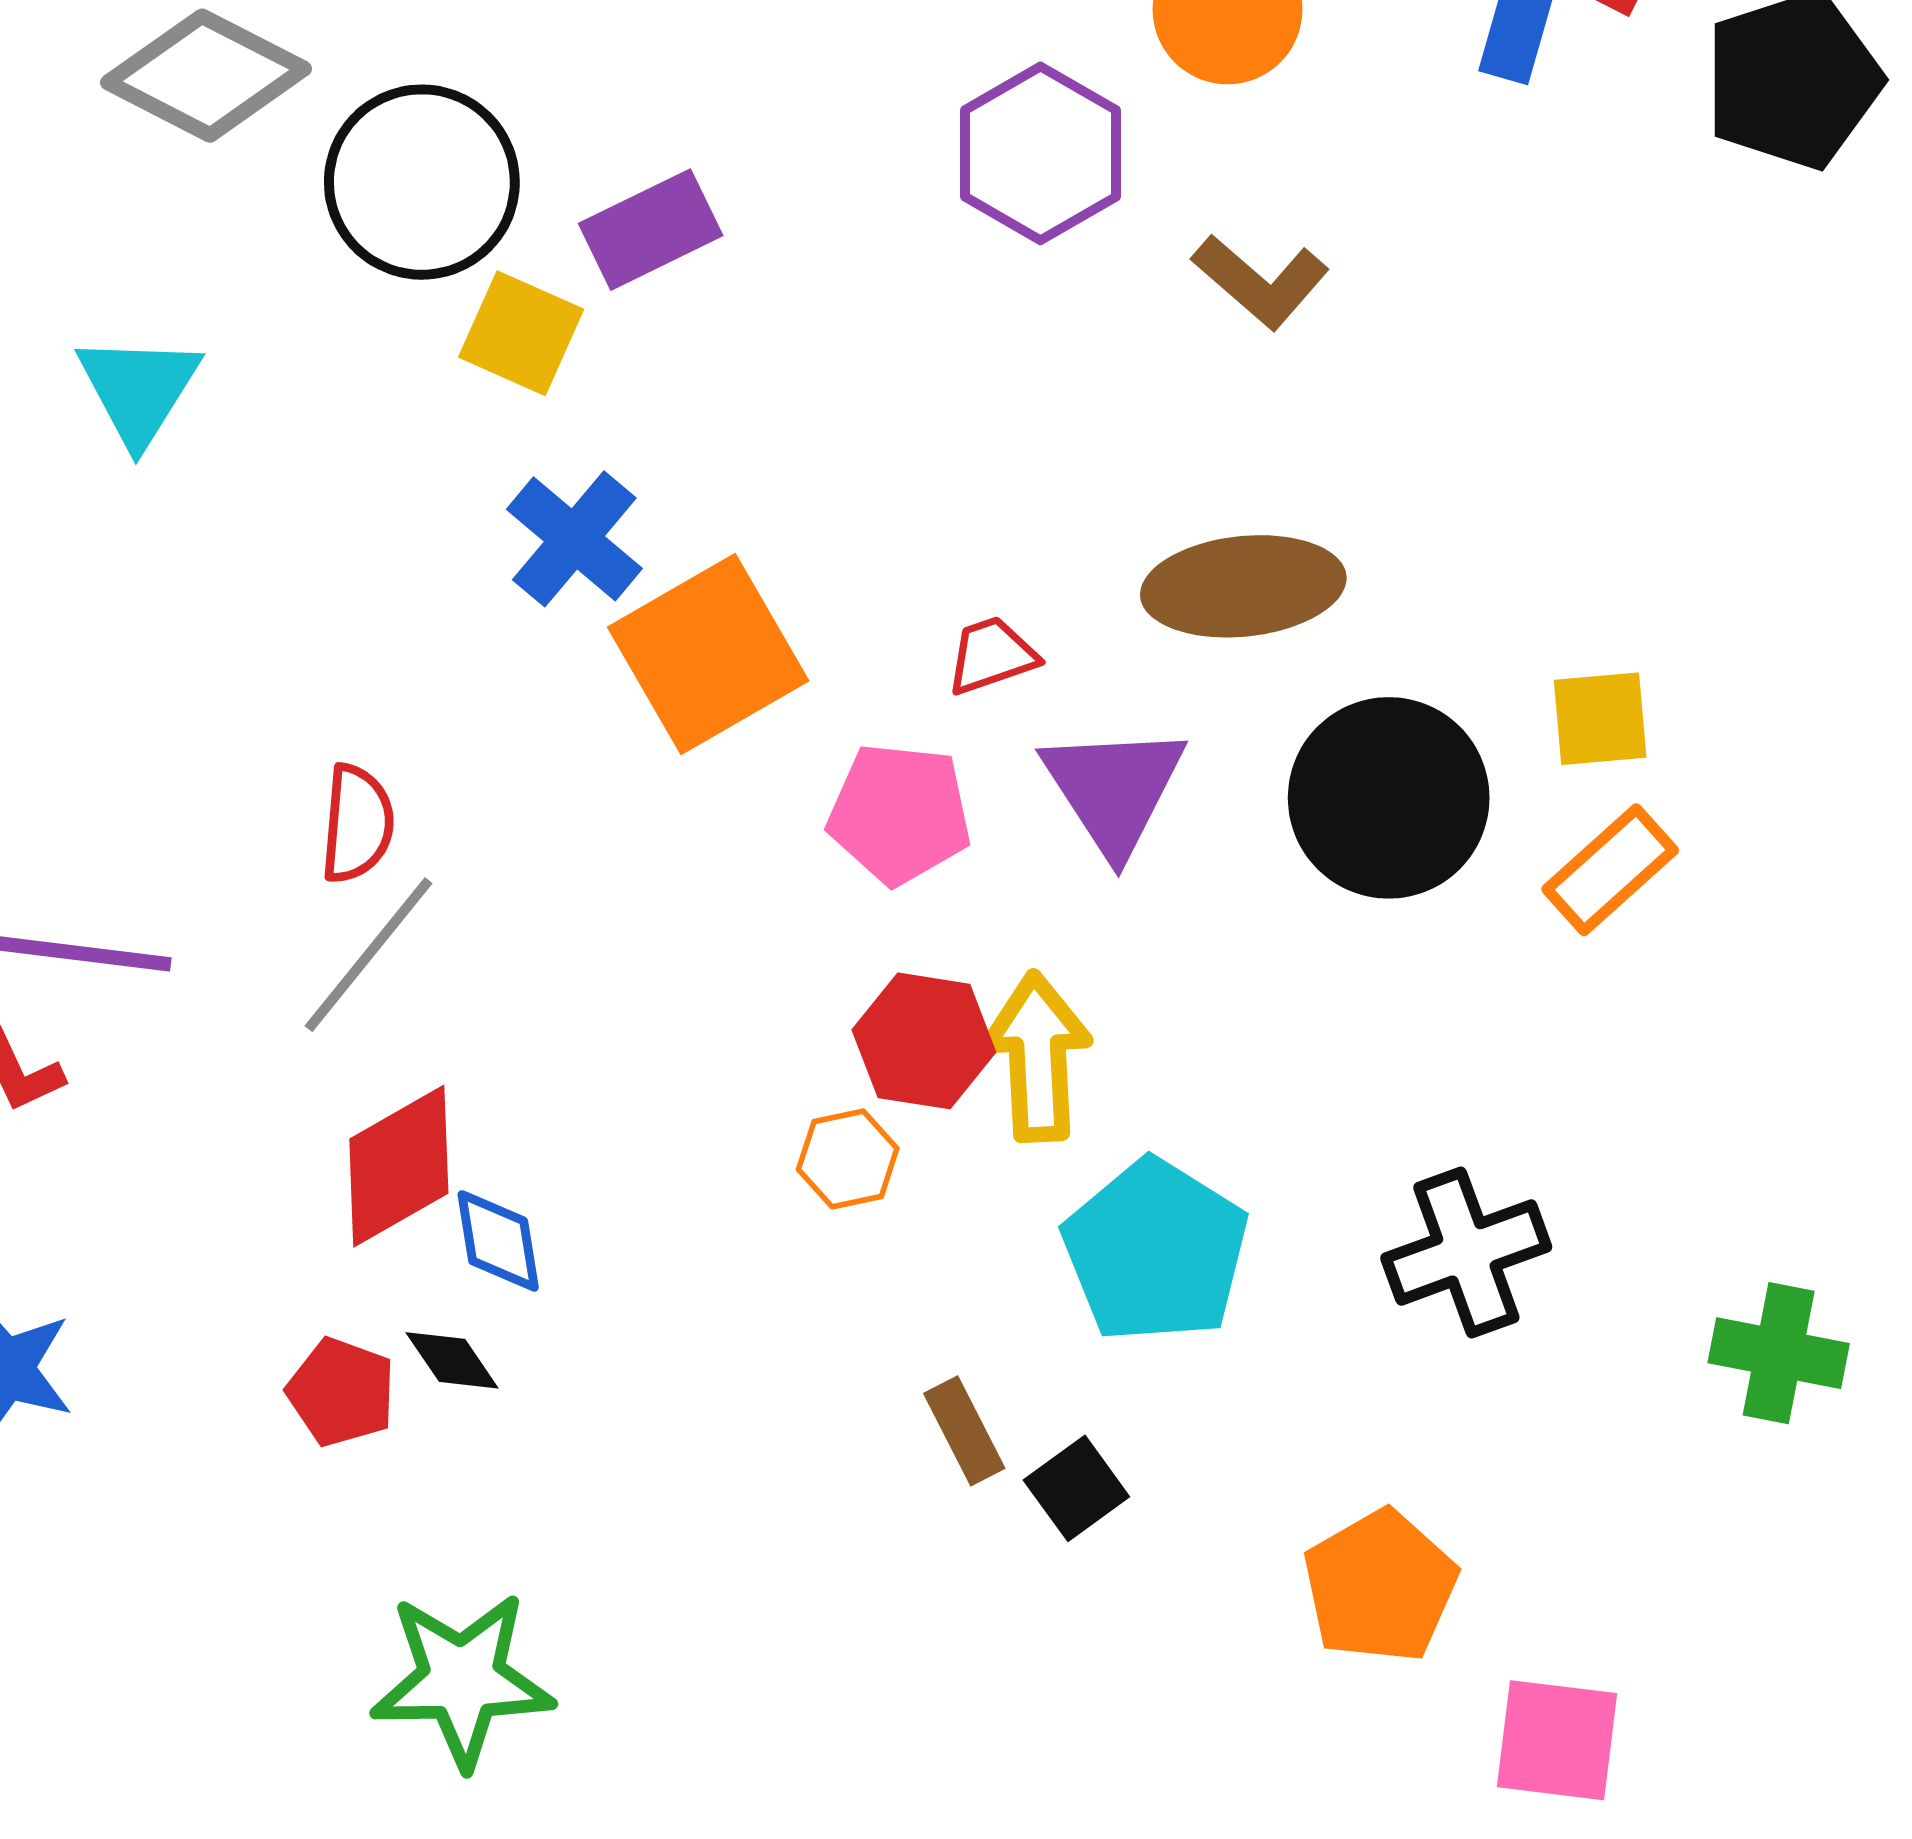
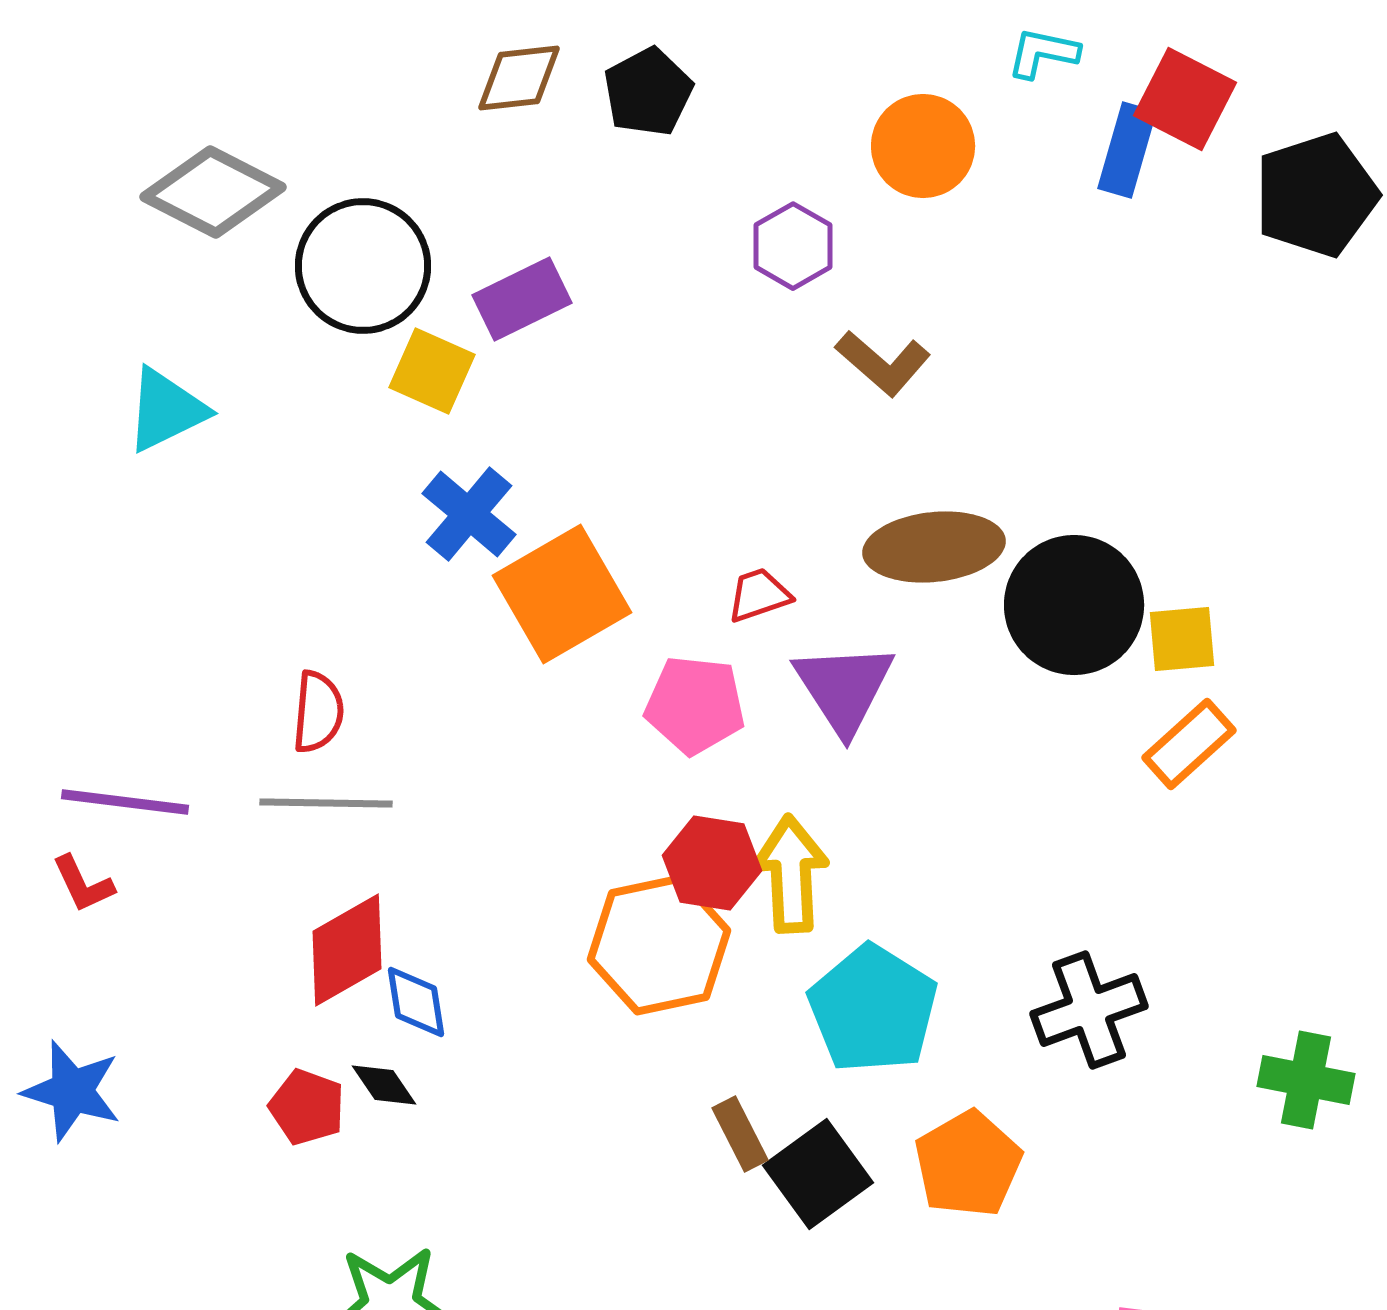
purple hexagon: (1040, 153) -> (793, 246), size x0.7
brown L-shape: (1261, 281) -> (883, 363), moved
cyan triangle: (138, 389) -> (166, 410), turned 32
black circle: (1389, 798) -> (1074, 605), moved
gray line: (369, 955) -> (326, 803), turned 52
orange hexagon: (848, 1159) -> (659, 945), size x2.0
black square: (1076, 1488) -> (818, 1174), size x1.5
orange pentagon: (1380, 1586) -> (968, 1164), moved

